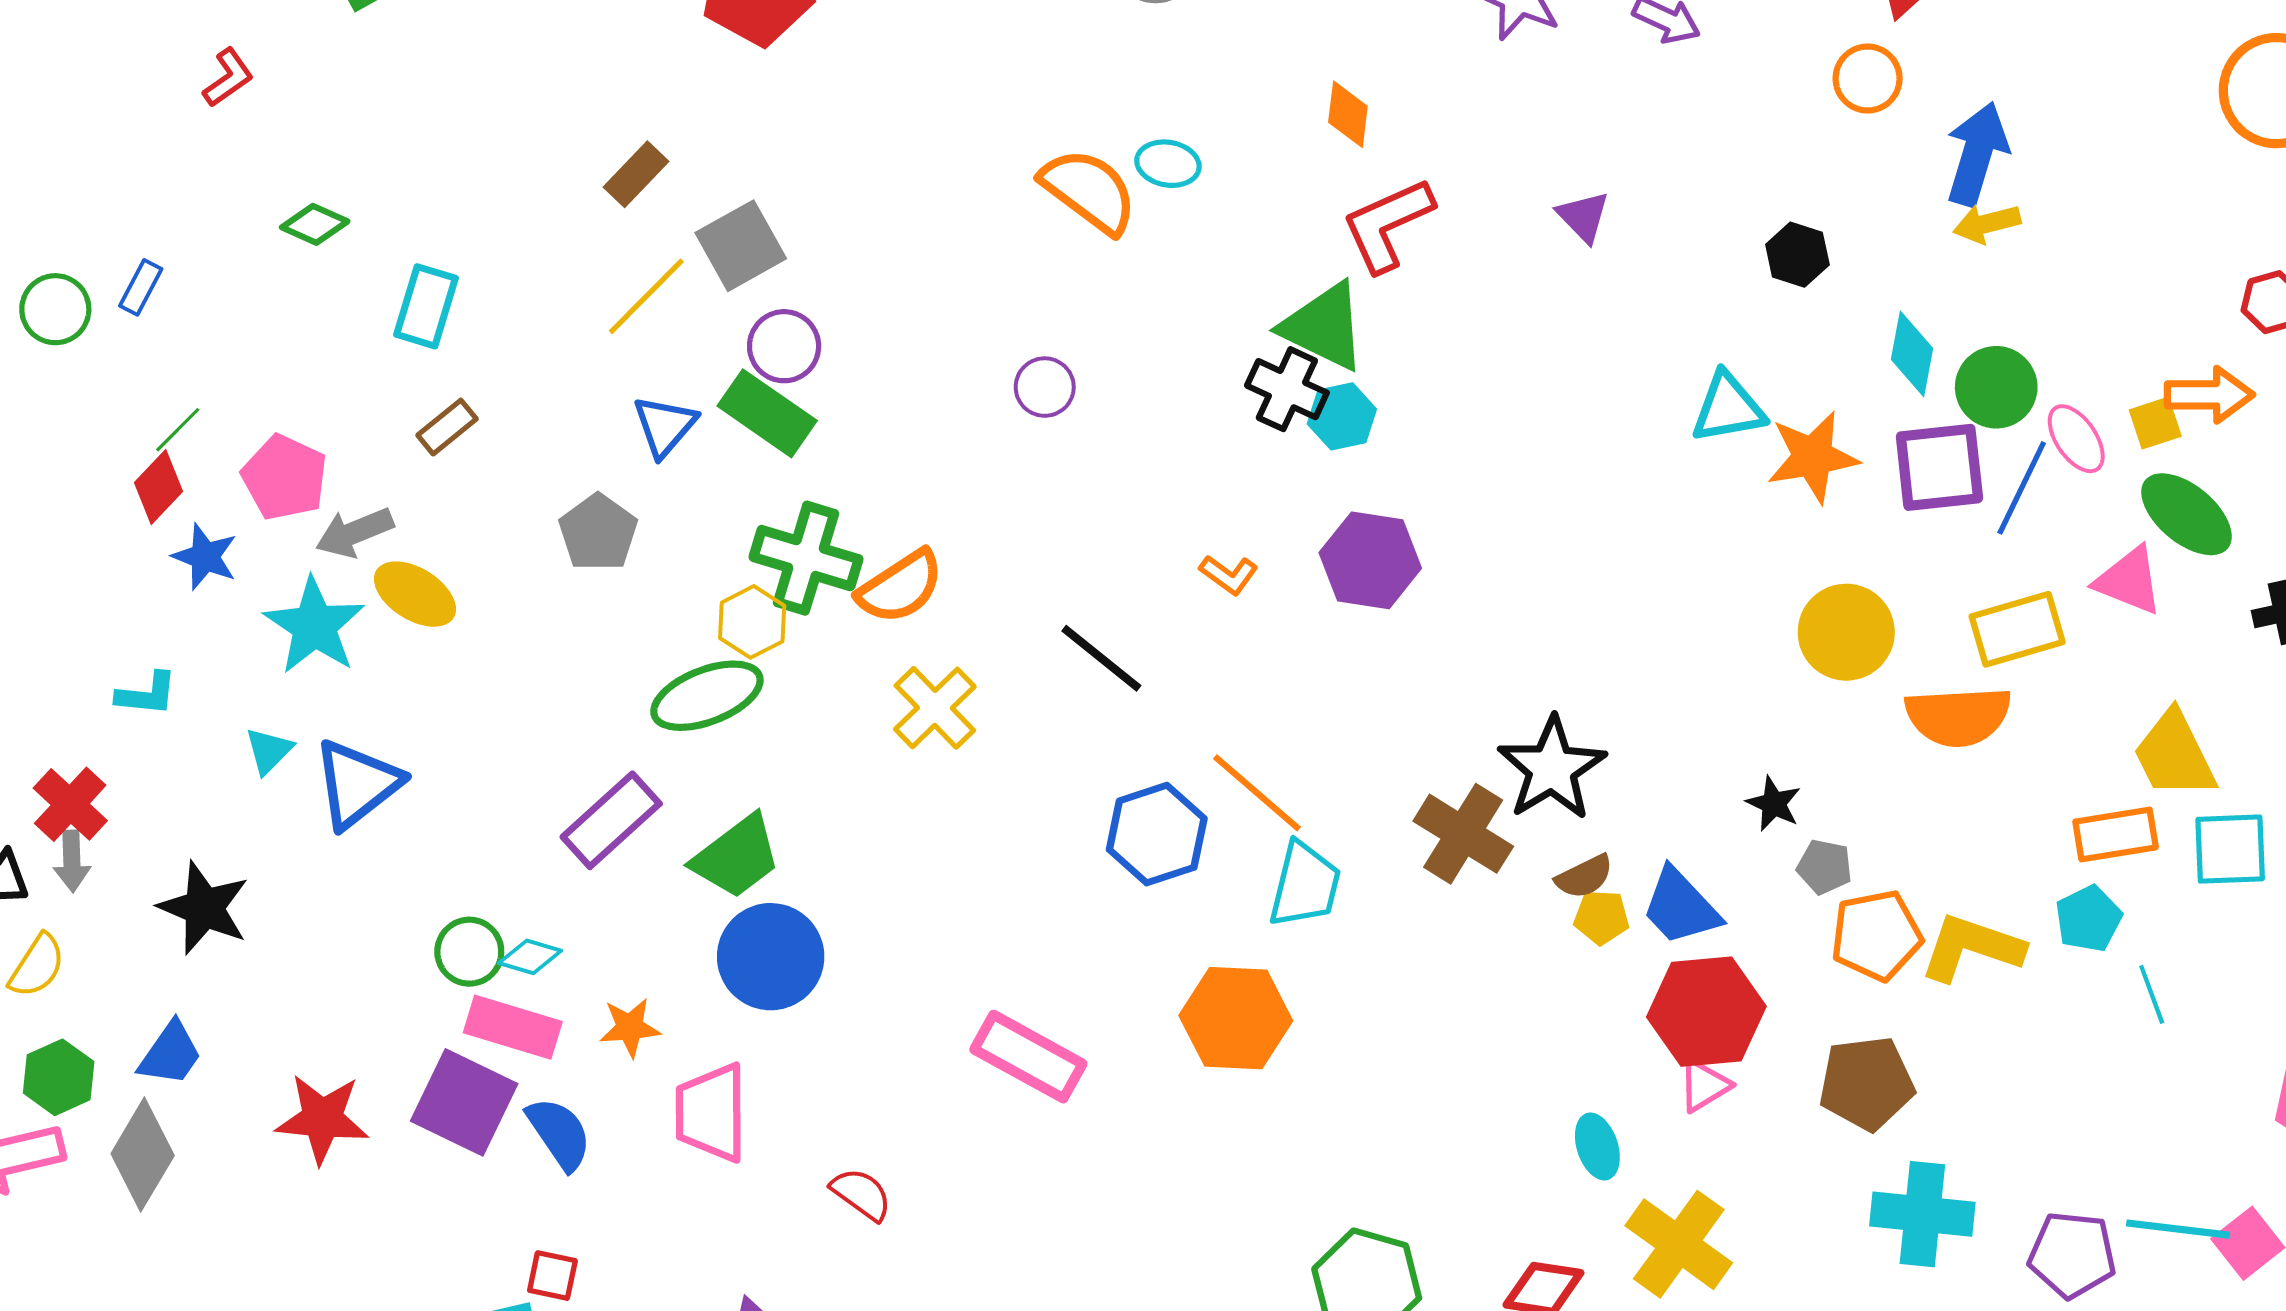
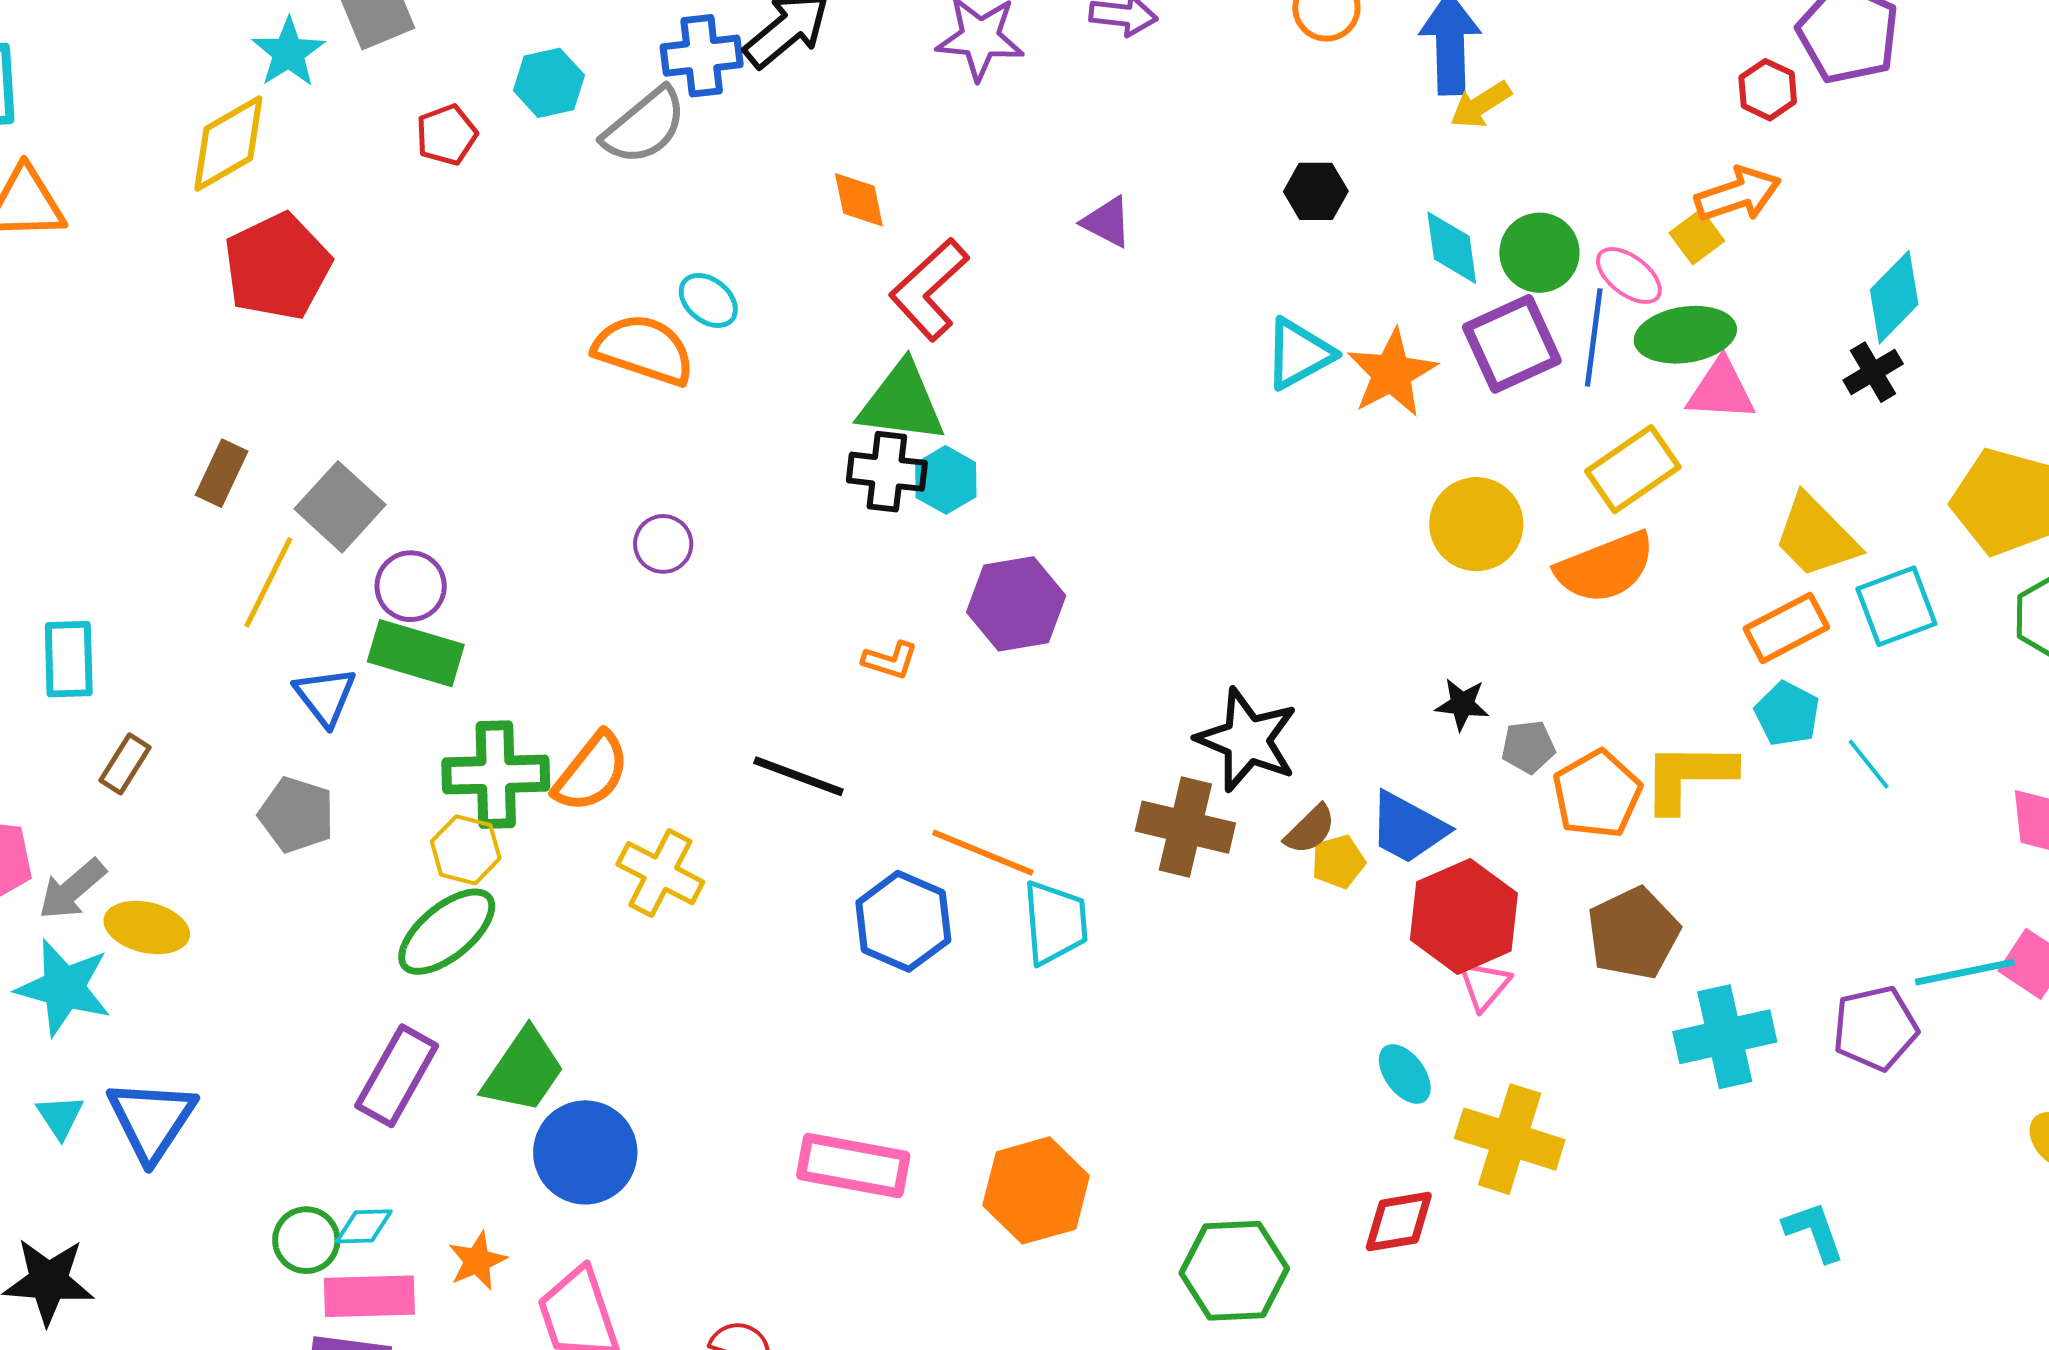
cyan ellipse: (1168, 164) -> (708, 300), turned 48
green ellipse: (2187, 514) -> (1685, 335), moved, turned -30
orange hexagon: (1236, 1018) -> (1036, 1190), moved

